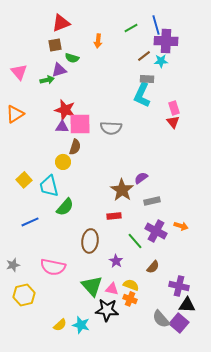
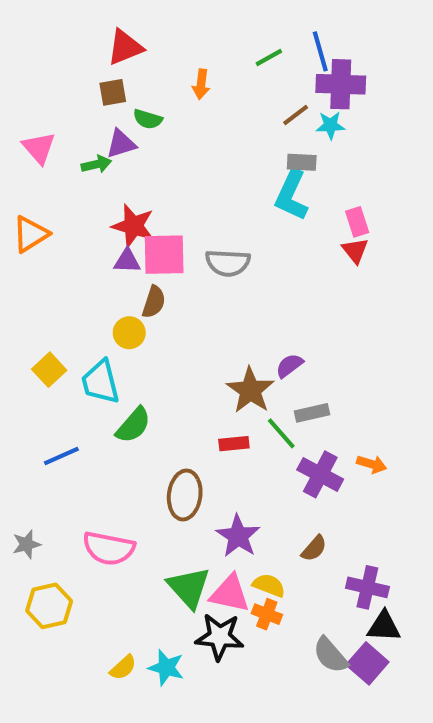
green line: (135, 241) -> (281, 433), moved
purple star: (116, 261) -> (238, 536), size x1.5
pink triangle: (112, 289) -> (230, 594), size x1.5

